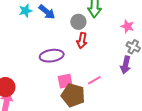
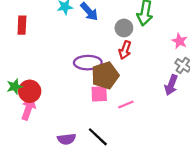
pink line: (94, 80) -> (126, 105), moved
brown pentagon: (73, 95) -> (105, 75), moved, turned 30

